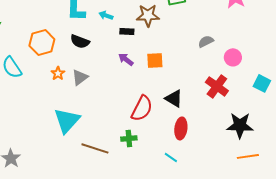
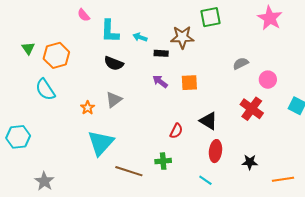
orange hexagon: (42, 42) -> (56, 55), moved
orange star: (58, 73) -> (88, 108), moved
red semicircle: (142, 108) -> (176, 131), size x0.6
black star: (240, 125) -> (250, 162), moved, size x0.6

